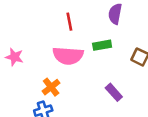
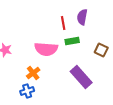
red line: (69, 22) -> (63, 23), moved
purple rectangle: (114, 92) -> (81, 77), size x1.6

